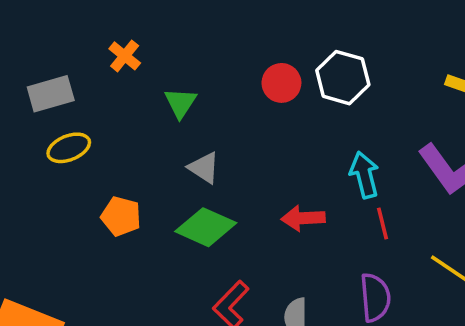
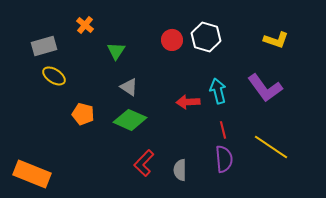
yellow ellipse: (69, 148) -> (54, 76), turned 55
red arrow: (303, 218) -> (188, 102), moved
red line: (382, 224) -> (223, 130), moved

